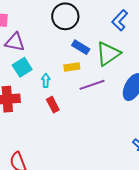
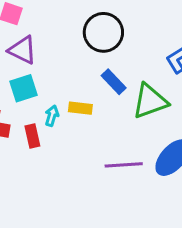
yellow rectangle: (72, 67) -> (80, 108), moved
purple line: (92, 85) -> (124, 165), moved
red rectangle: (53, 105) -> (32, 136), moved

